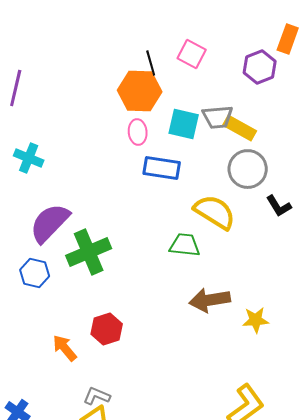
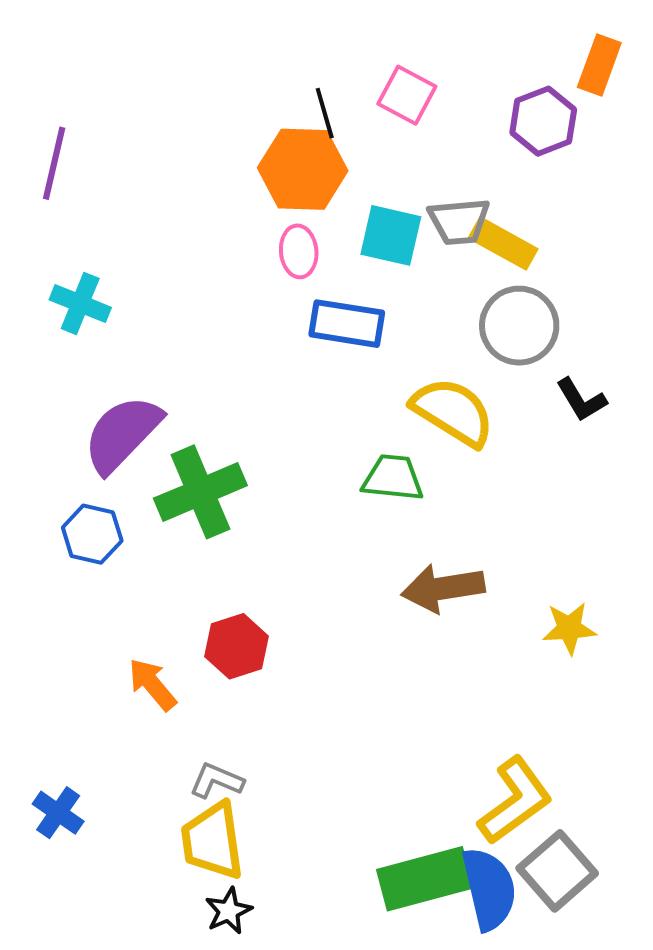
yellow star: (256, 320) -> (569, 628), moved

